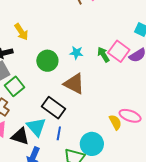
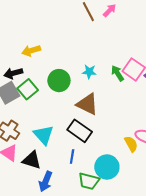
yellow arrow: (21, 32) -> (31, 51), turned 108
green square: (15, 86) -> (28, 89), moved
black rectangle: (53, 108) -> (80, 131), moved
cyan triangle: (36, 127) -> (44, 135), moved

